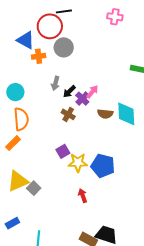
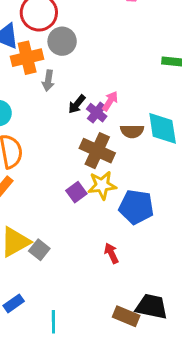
orange cross: (39, 56) -> (27, 58), size x1.5
gray arrow: (55, 83) -> (48, 81), moved
brown cross: (68, 114) -> (97, 151), moved, size x1.6
yellow star: (78, 163) -> (102, 185), moved

